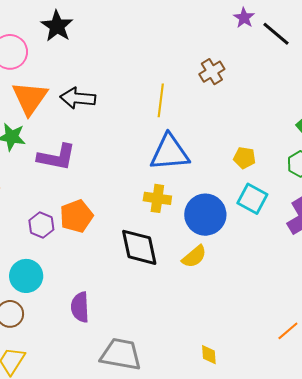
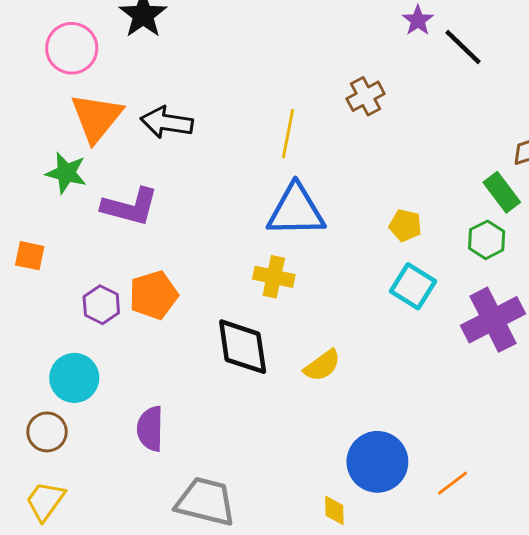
blue circle: (205, 215) -> (377, 462), moved

